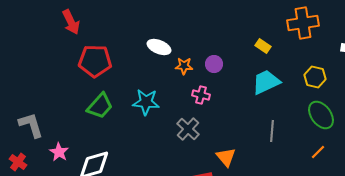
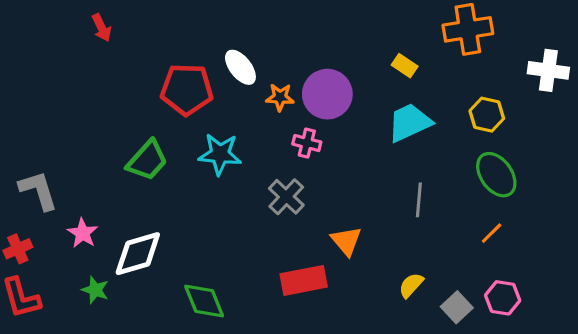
red arrow: (71, 22) -> (102, 28), size x0.7
white ellipse: (159, 47) -> (240, 67), turned 30
red pentagon: (95, 61) -> (187, 89), moved
purple circle: (214, 64) -> (327, 94), size x1.8
red cross: (18, 162) -> (18, 249), turned 30

